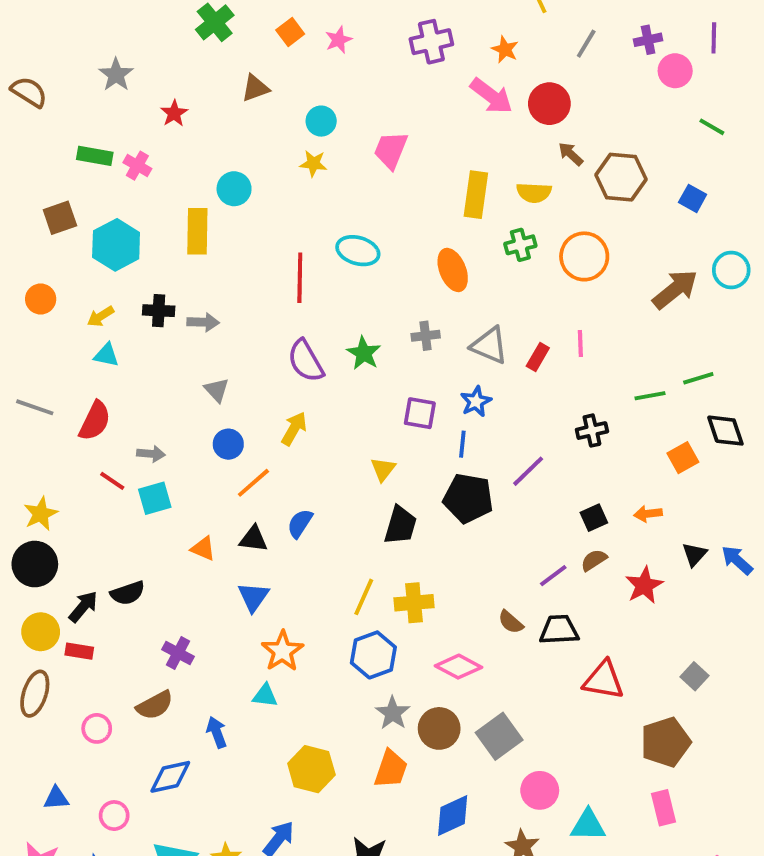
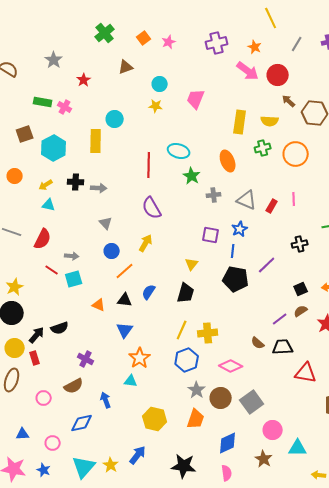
green star: (364, 353) -> (192, 176), moved
black trapezoid: (400, 525) -> (186, 293), moved
red rectangle: (79, 651) -> (35, 358), turned 64

